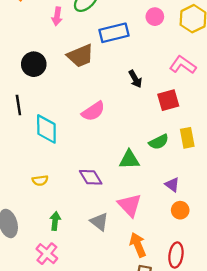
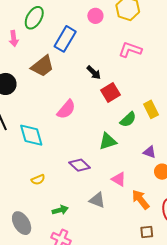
blue rectangle: (114, 33) -> (65, 39), turned -30
red square: (168, 100) -> (110, 93), moved
pink triangle: (130, 205) -> (119, 179), size x0.7
green arrow: (55, 221) -> (60, 210), turned 84
orange arrow: (138, 245) -> (141, 200), moved

